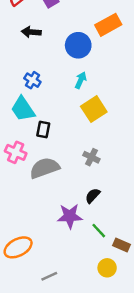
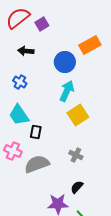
blue cross: (32, 80) -> (20, 82), moved
cyan arrow: (81, 80) -> (67, 91), size x1.5

